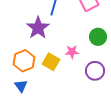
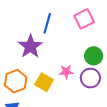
purple circle: (95, 71) -> (90, 78), moved

